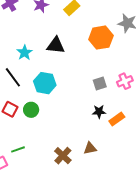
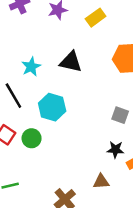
gray square: (100, 84) -> (120, 115), turned 32
brown triangle: (90, 148) -> (101, 182), moved

